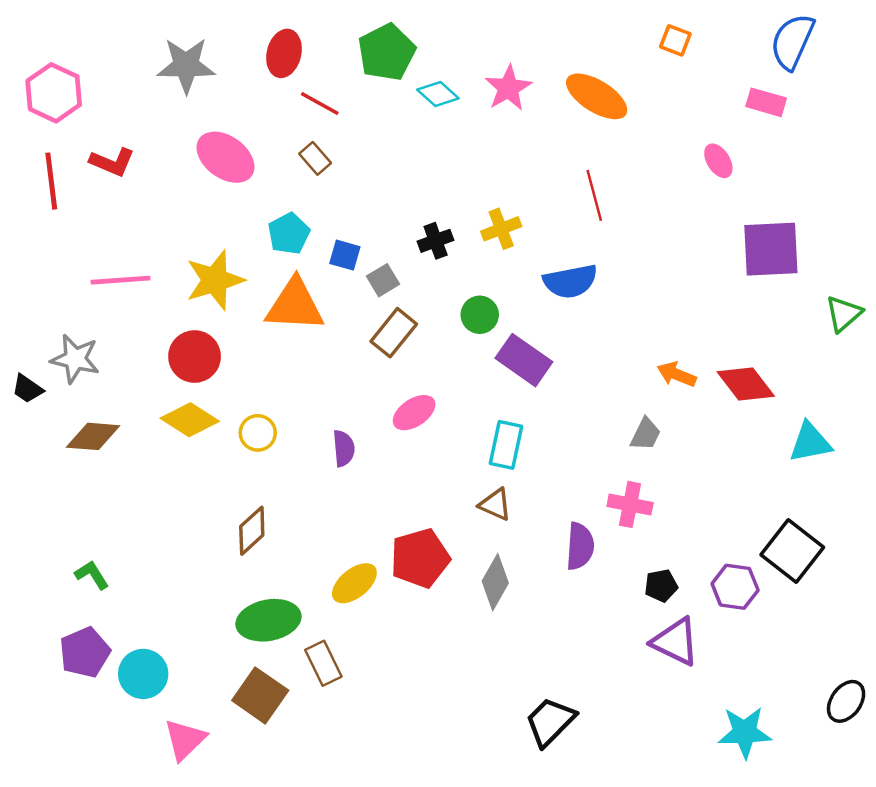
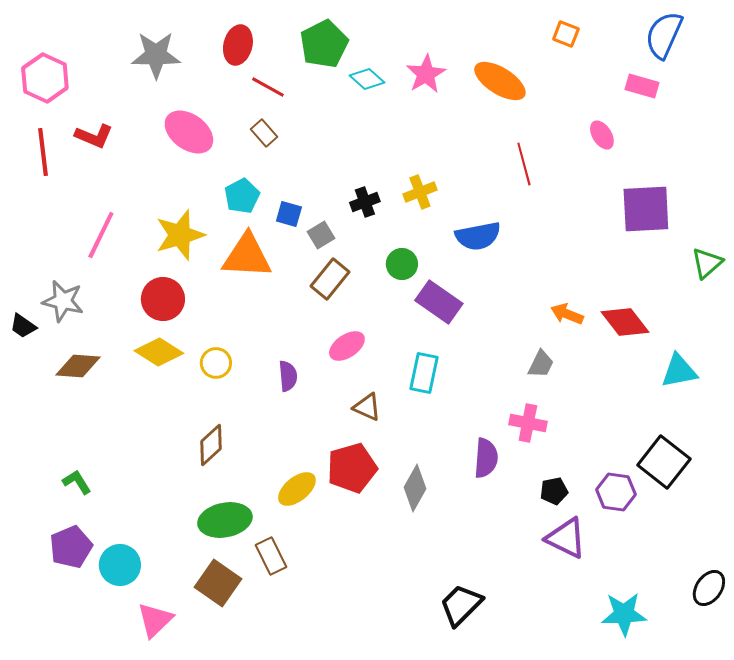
red line: (594, 195) -> (524, 164), moved
pink line: (121, 280) -> (101, 235), turned -60
brown triangle: (495, 504) -> (367, 407), moved

